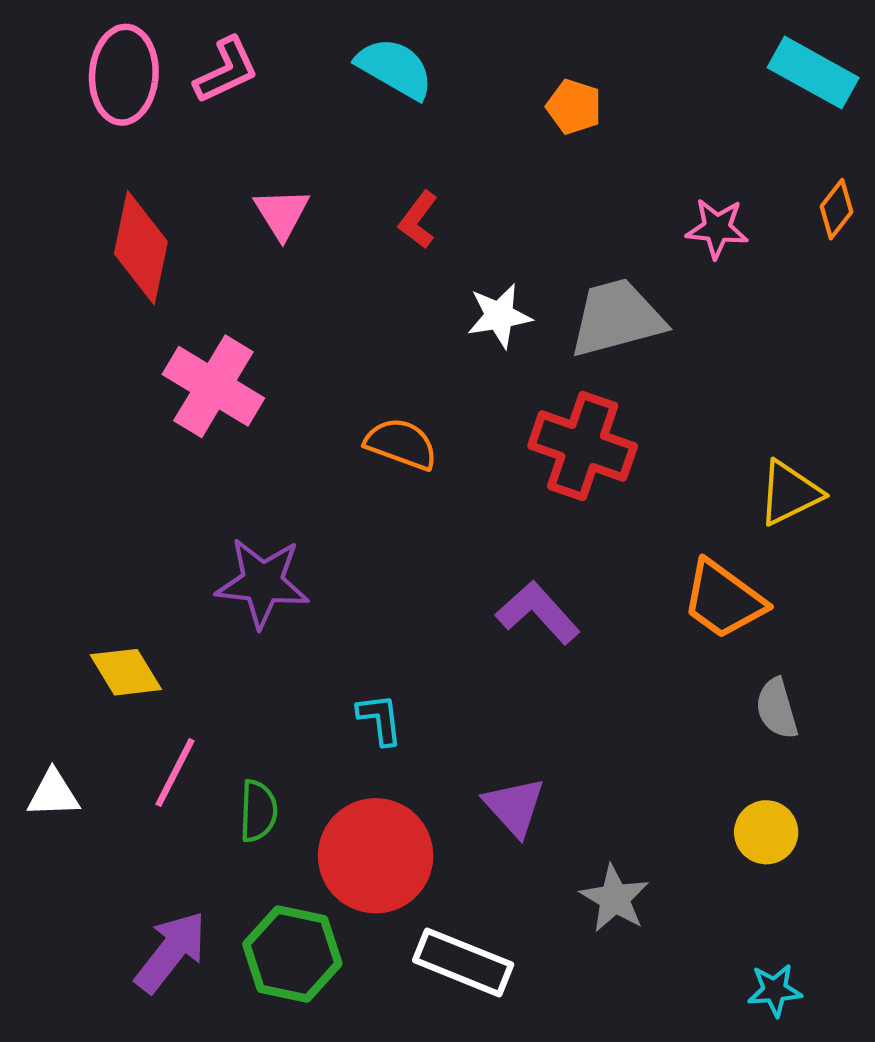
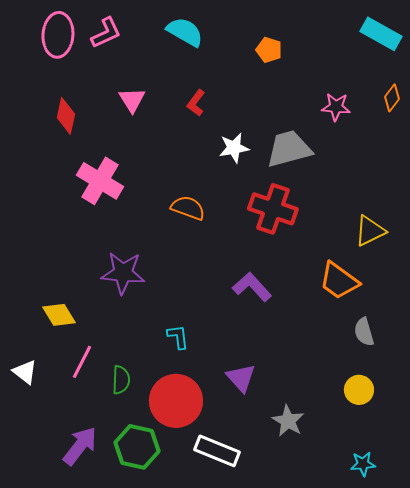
red diamond: (141, 248) -> (66, 116), size x0.7
white triangle: (53, 794) -> (25, 372), turned 40

